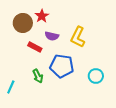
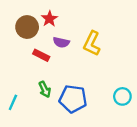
blue pentagon: (62, 66) -> (73, 99), moved
cyan circle: (96, 76) -> (122, 96), moved

